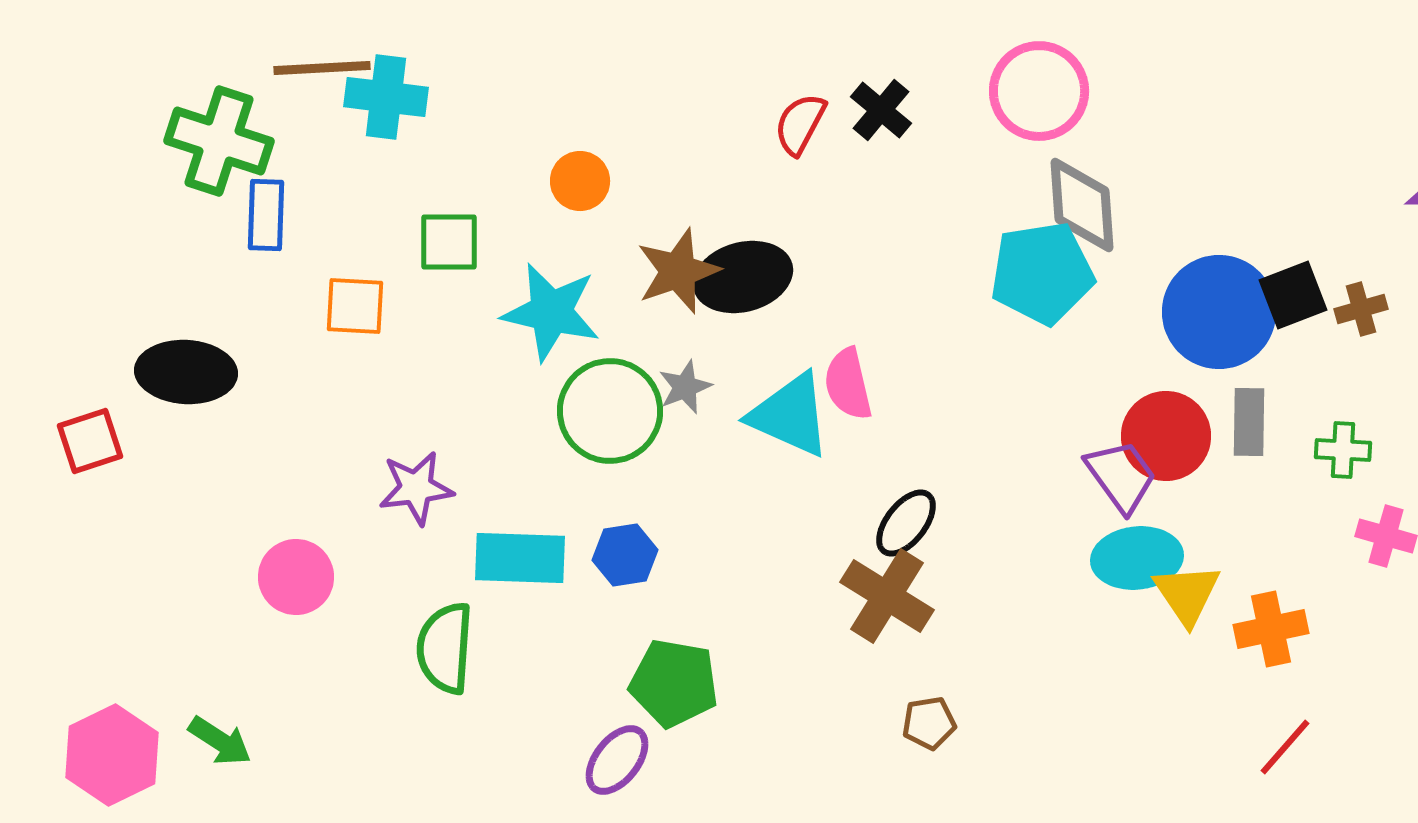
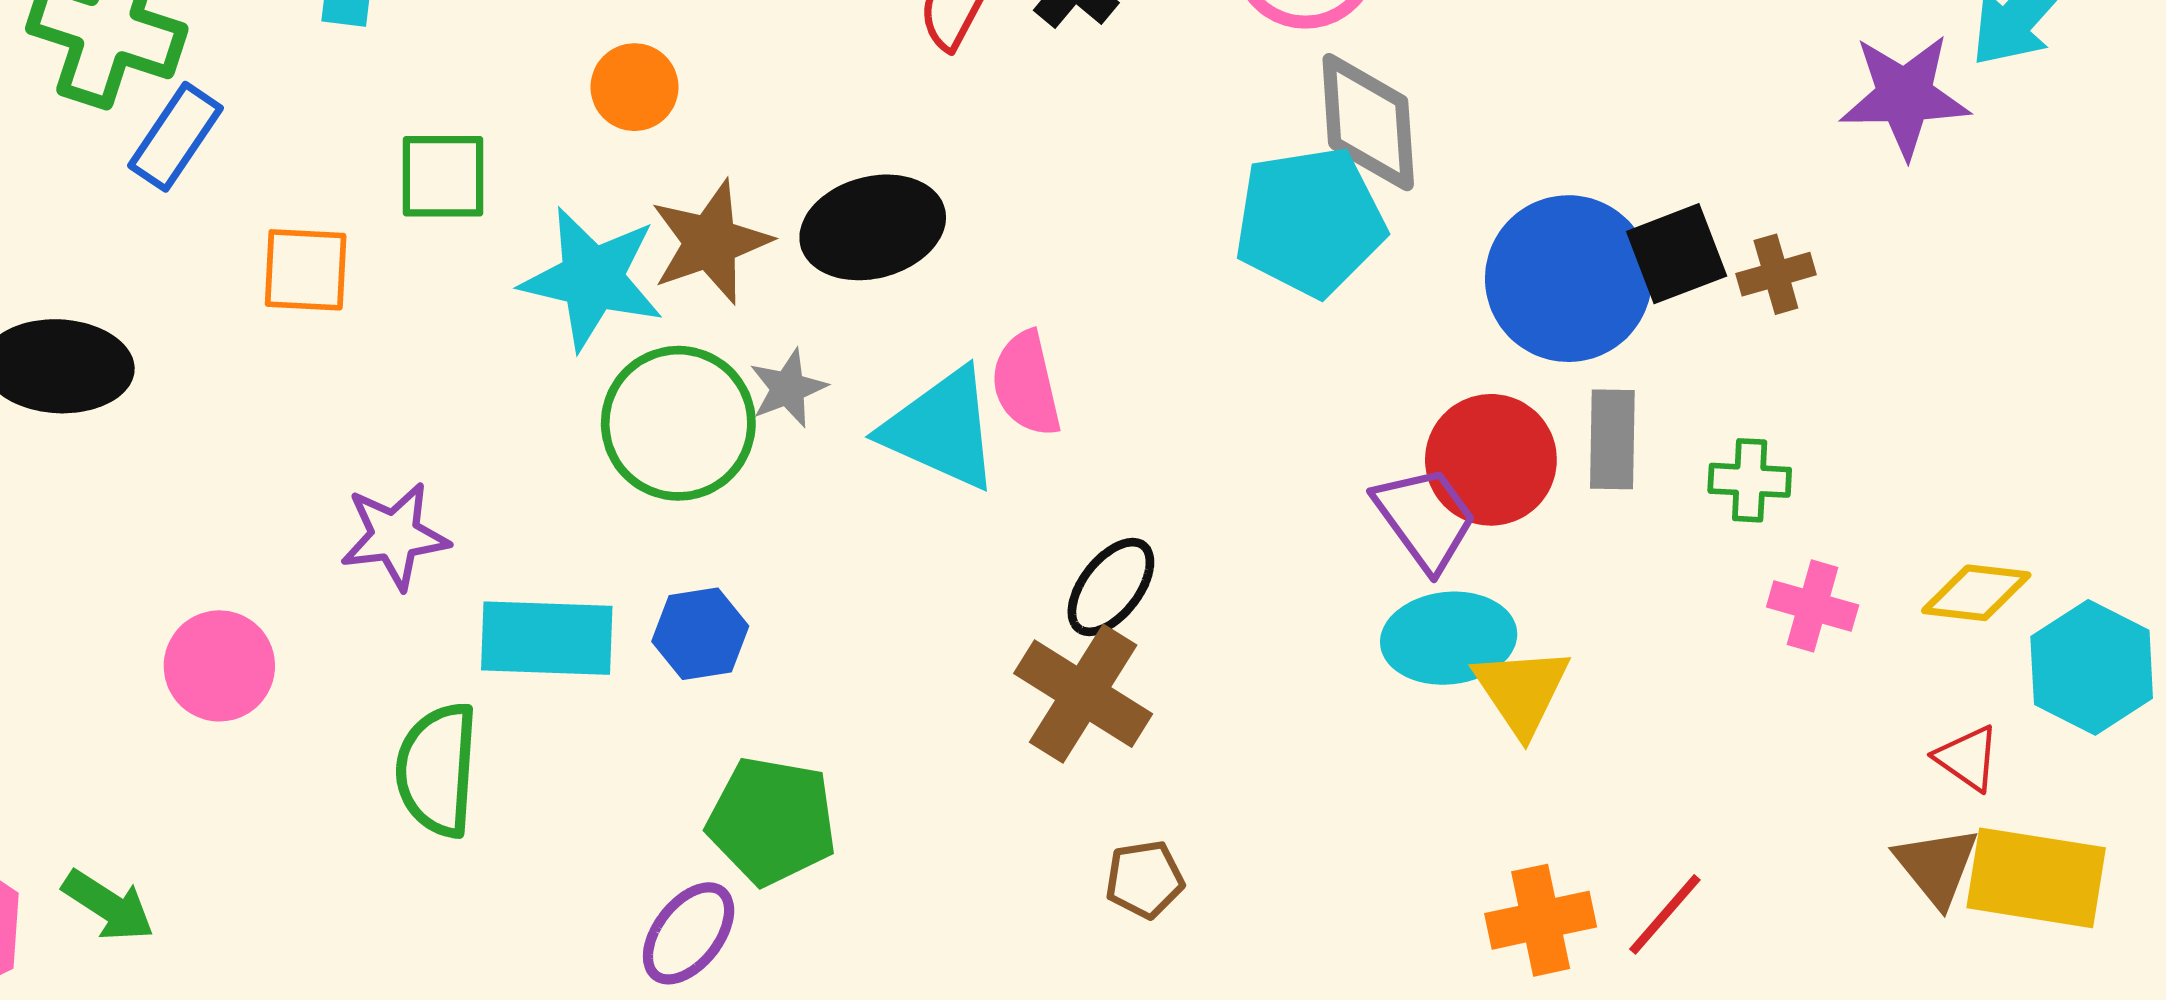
blue rectangle: (266, 215) -> (176, 137), turned 32
brown star: (678, 271) -> (710, 242), moved
orange cross: (1271, 629) -> (1541, 920), moved

